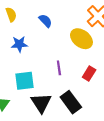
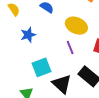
yellow ellipse: (81, 39) -> (76, 26), moved

